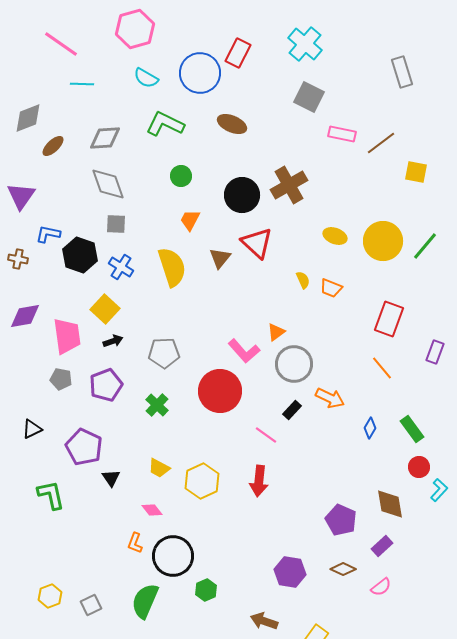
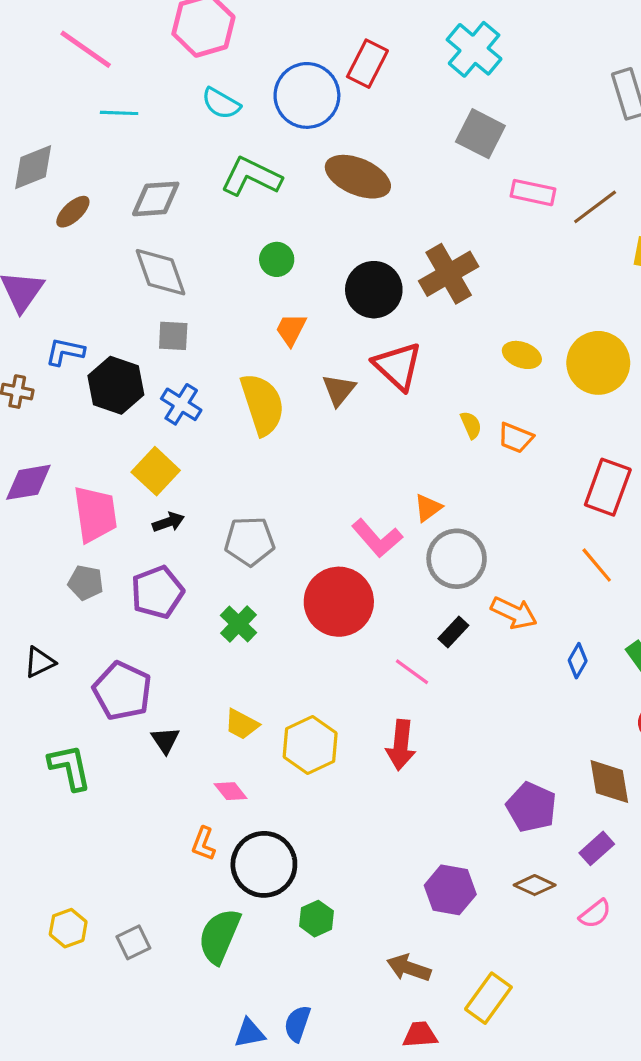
brown ellipse: (232, 124) -> (358, 177), size x1.4

